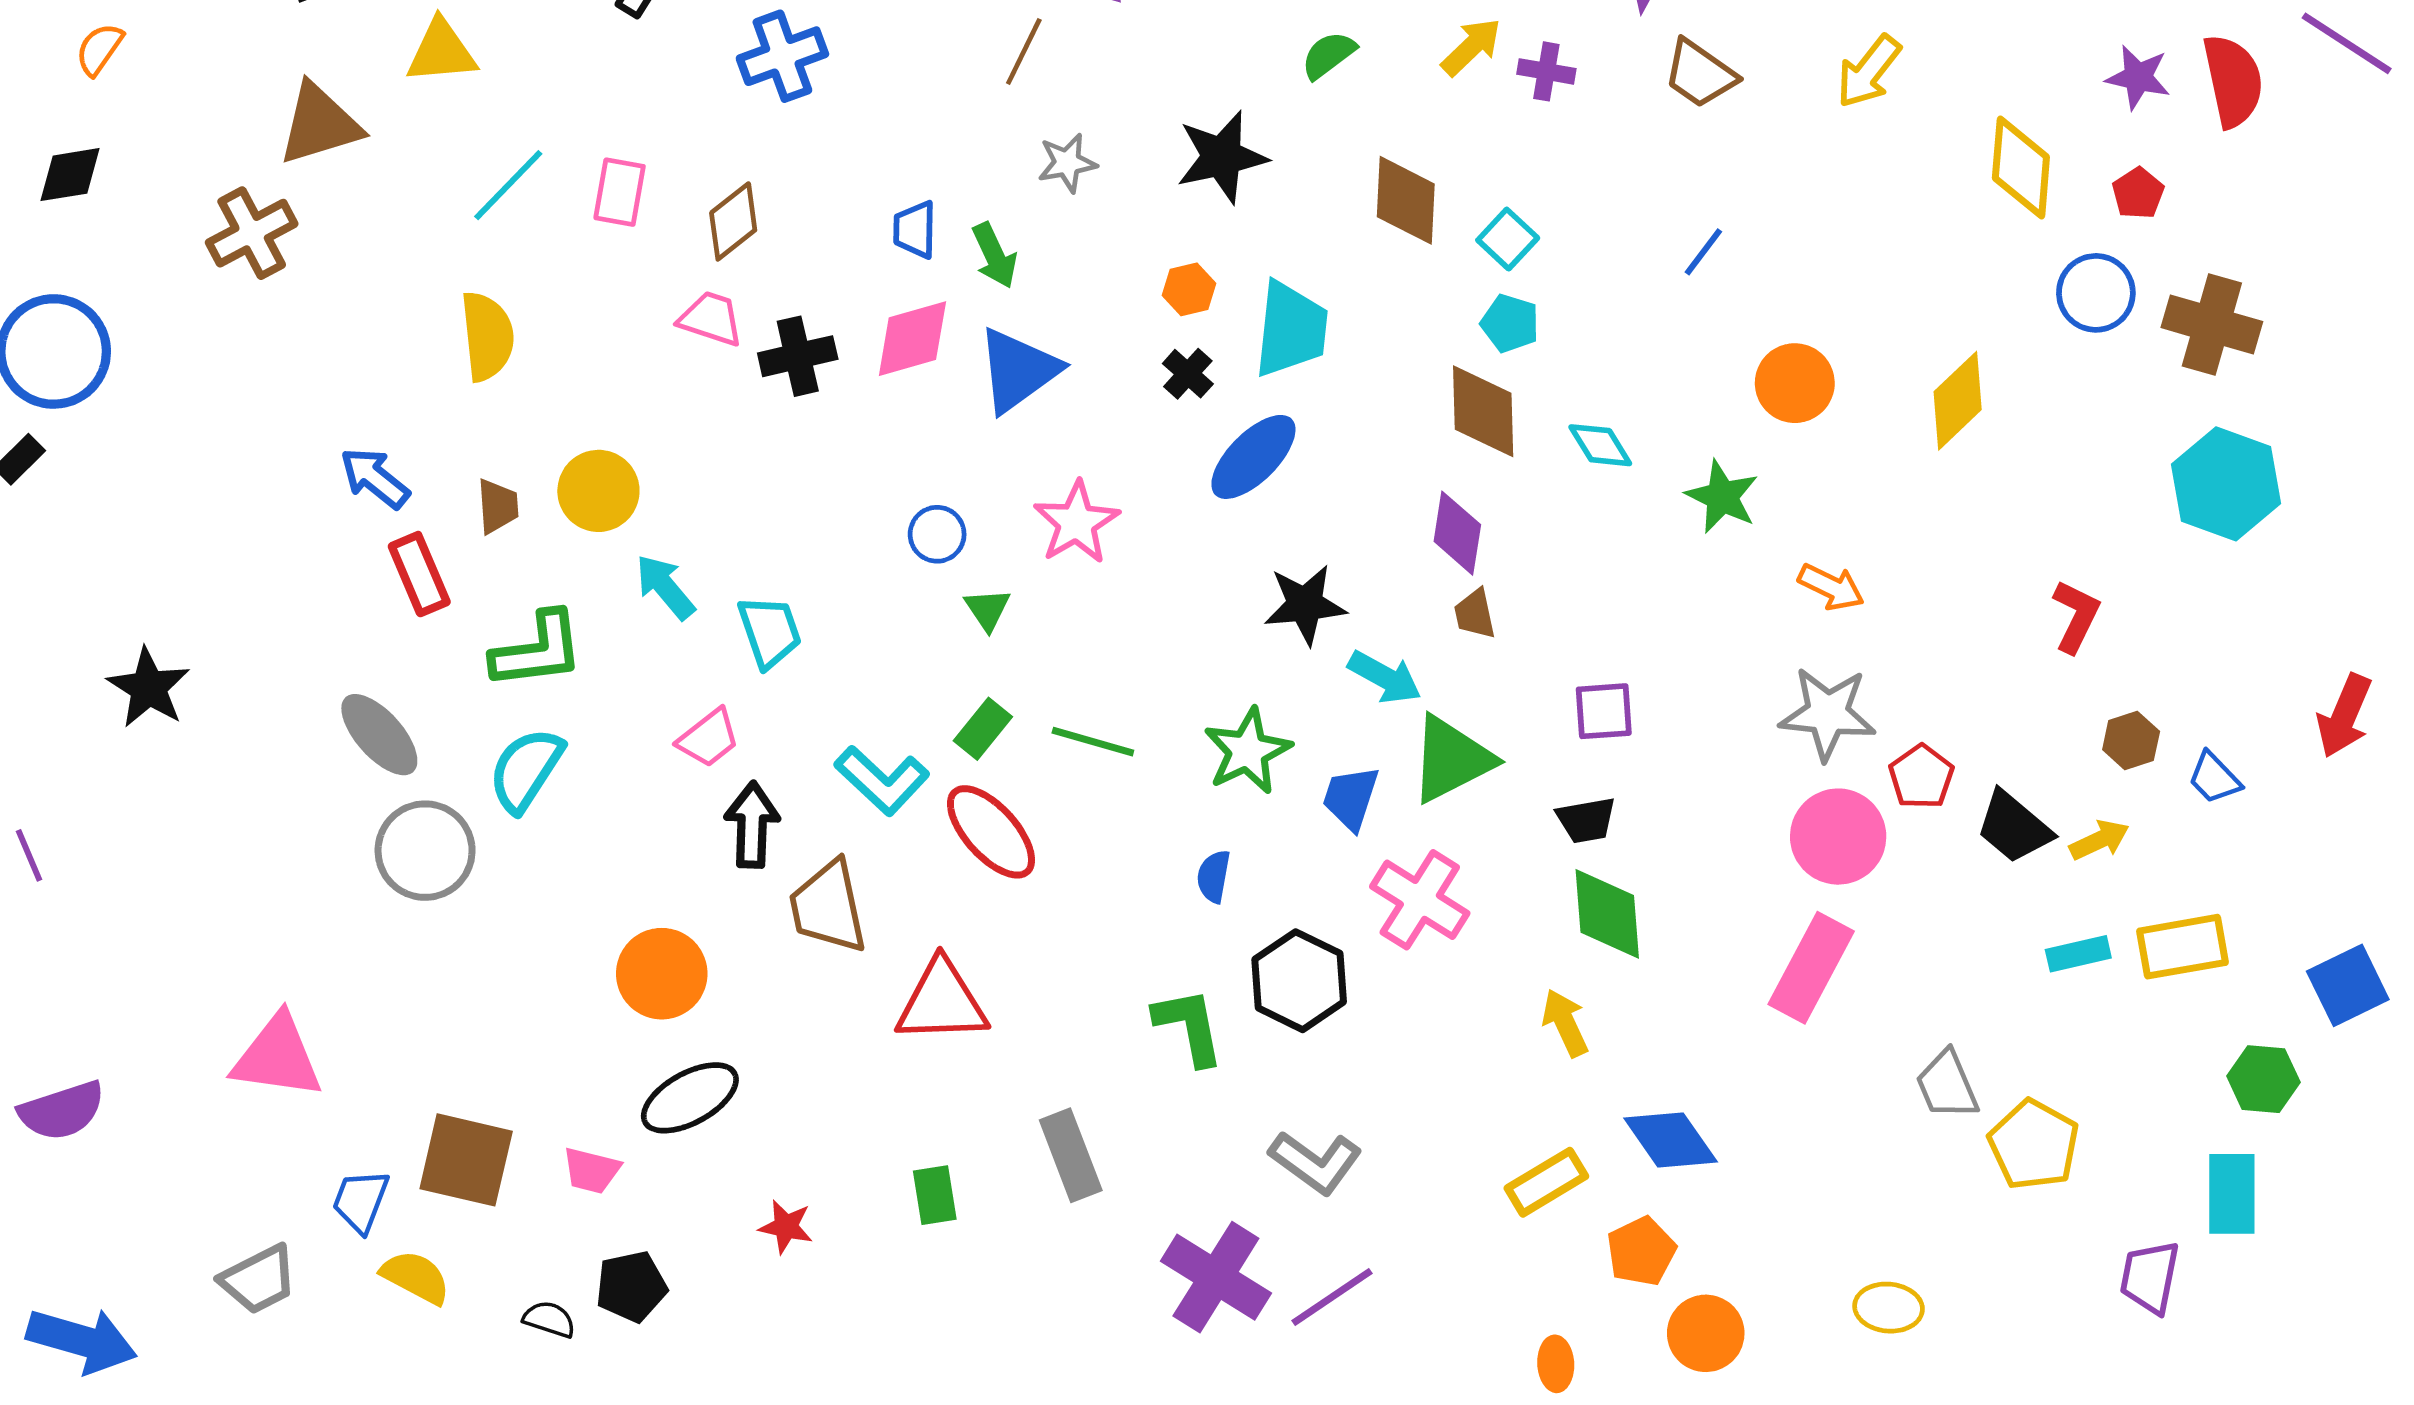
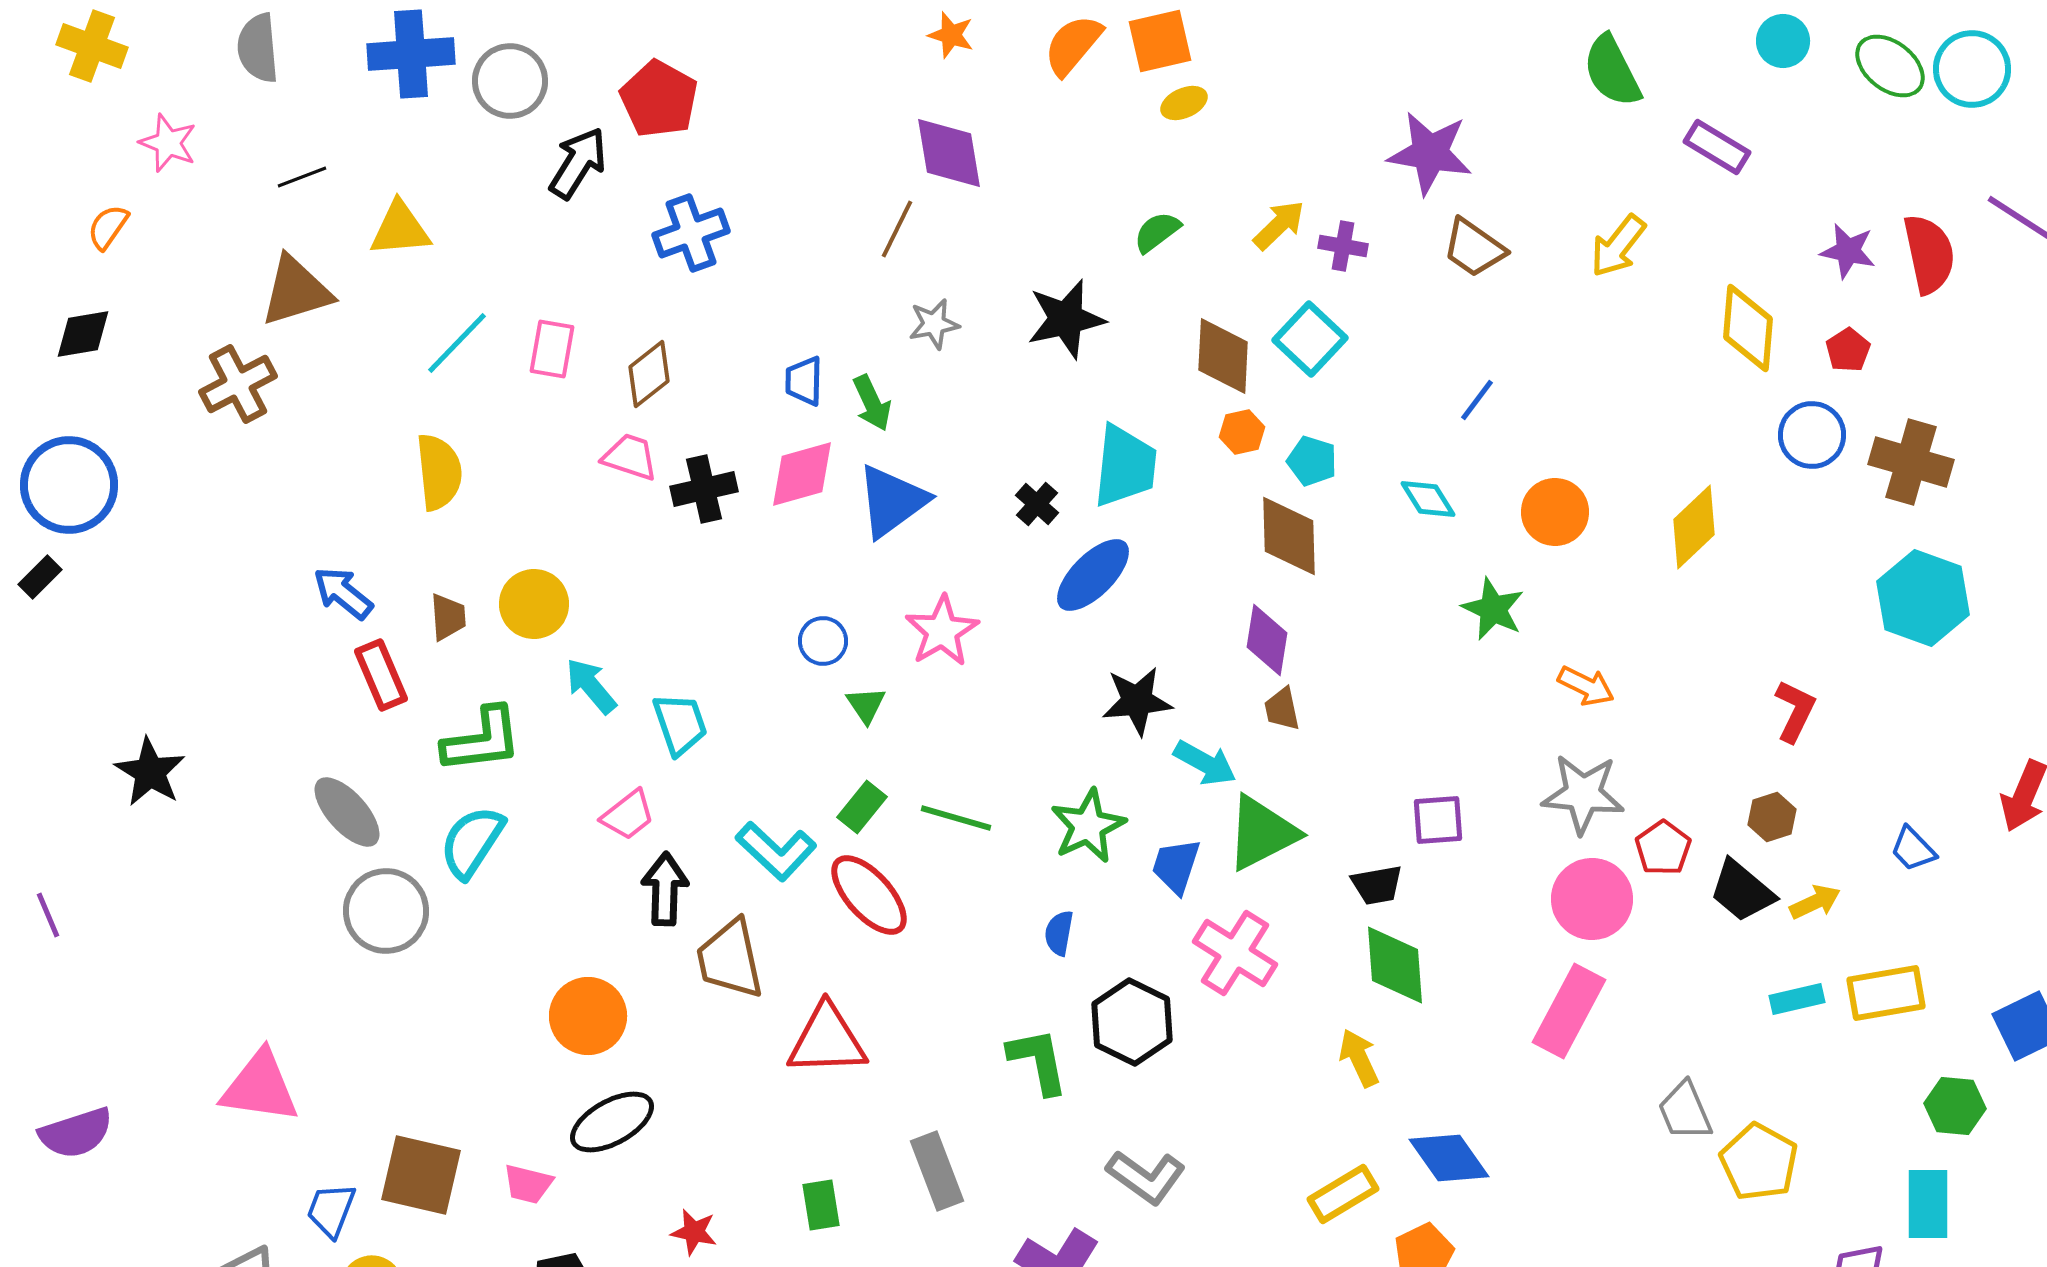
cyan square: (1508, 239) -> (1310, 339), moved, size x1.4
orange hexagon: (1189, 289) -> (1242, 432), moved
cyan diamond: (1600, 445) -> (1428, 499), moved
purple square: (1604, 711) -> (1438, 820), moved
brown hexagon: (2131, 740) -> (1772, 817), moved

